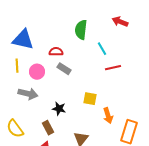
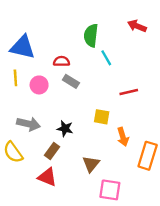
cyan line: (102, 49) -> (106, 58), moved
red line: (113, 68) -> (129, 92), moved
gray arrow: (28, 94) -> (28, 124), moved
brown rectangle: (48, 128) -> (52, 151), turned 64

